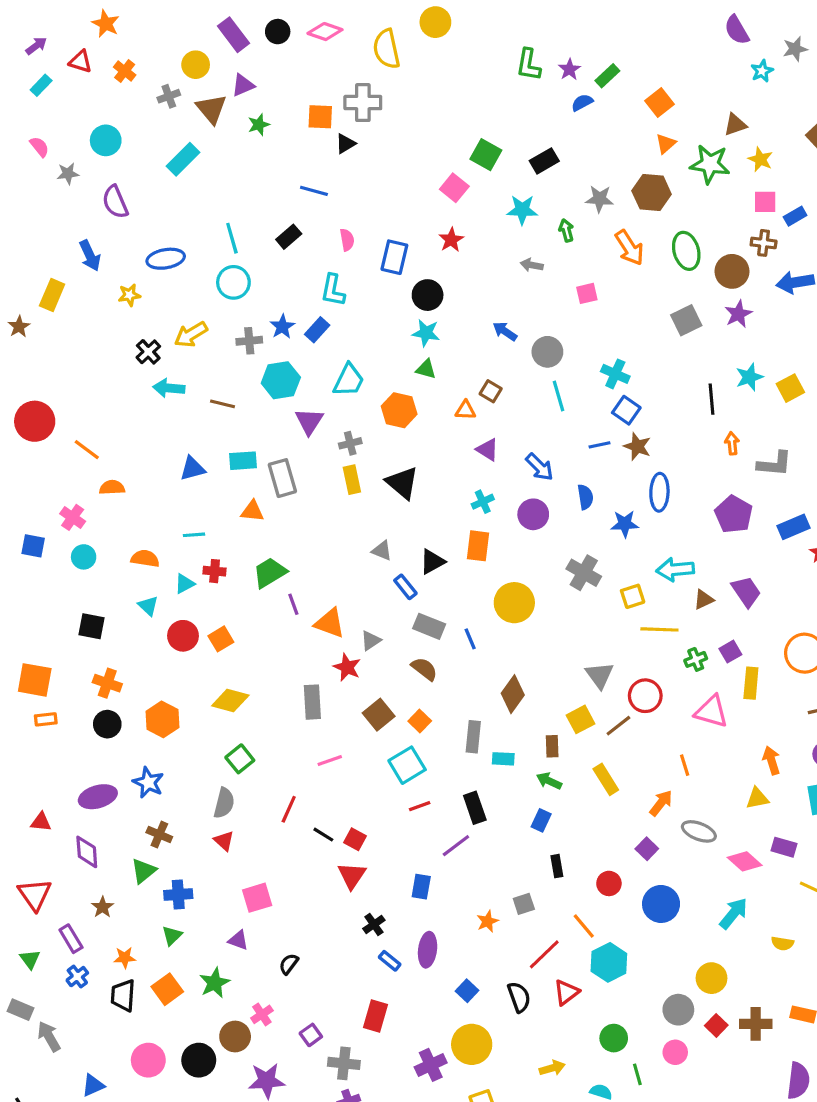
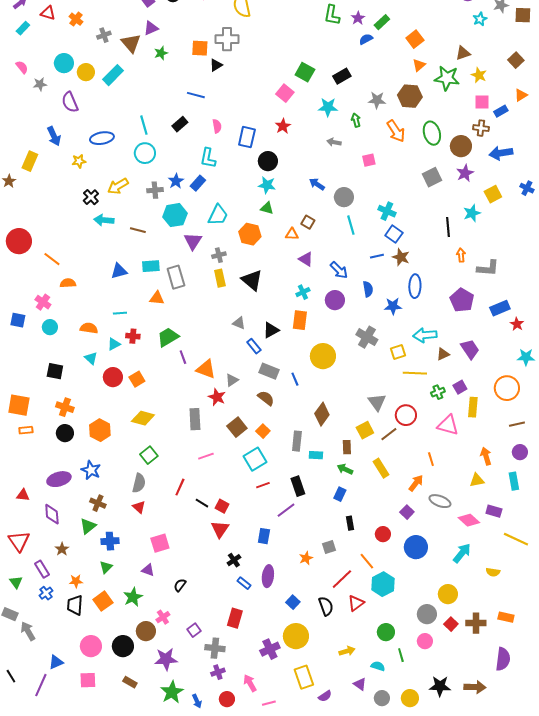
yellow circle: (196, 65) -> (86, 72), moved
yellow square: (790, 388) -> (493, 194), moved

